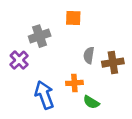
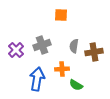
gray cross: (40, 36) -> (42, 45), moved
blue arrow: (44, 95) -> (37, 79), turned 30

